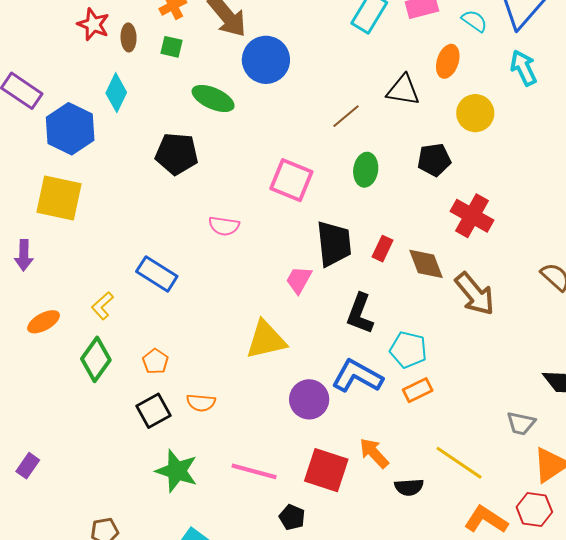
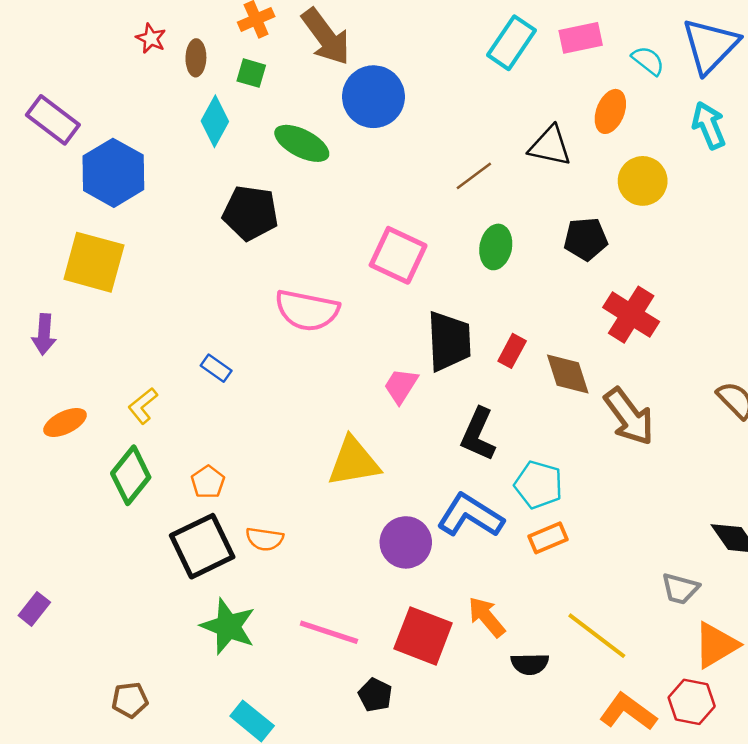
red star: (93, 24) -> (151, 38), size x0.7
cyan diamond: (116, 93) -> (215, 121), moved
pink semicircle: (224, 226) -> (307, 310), size x1.6
blue rectangle: (157, 274) -> (216, 368), size x0.6
black square: (154, 411) -> (202, 546), size x1.4

